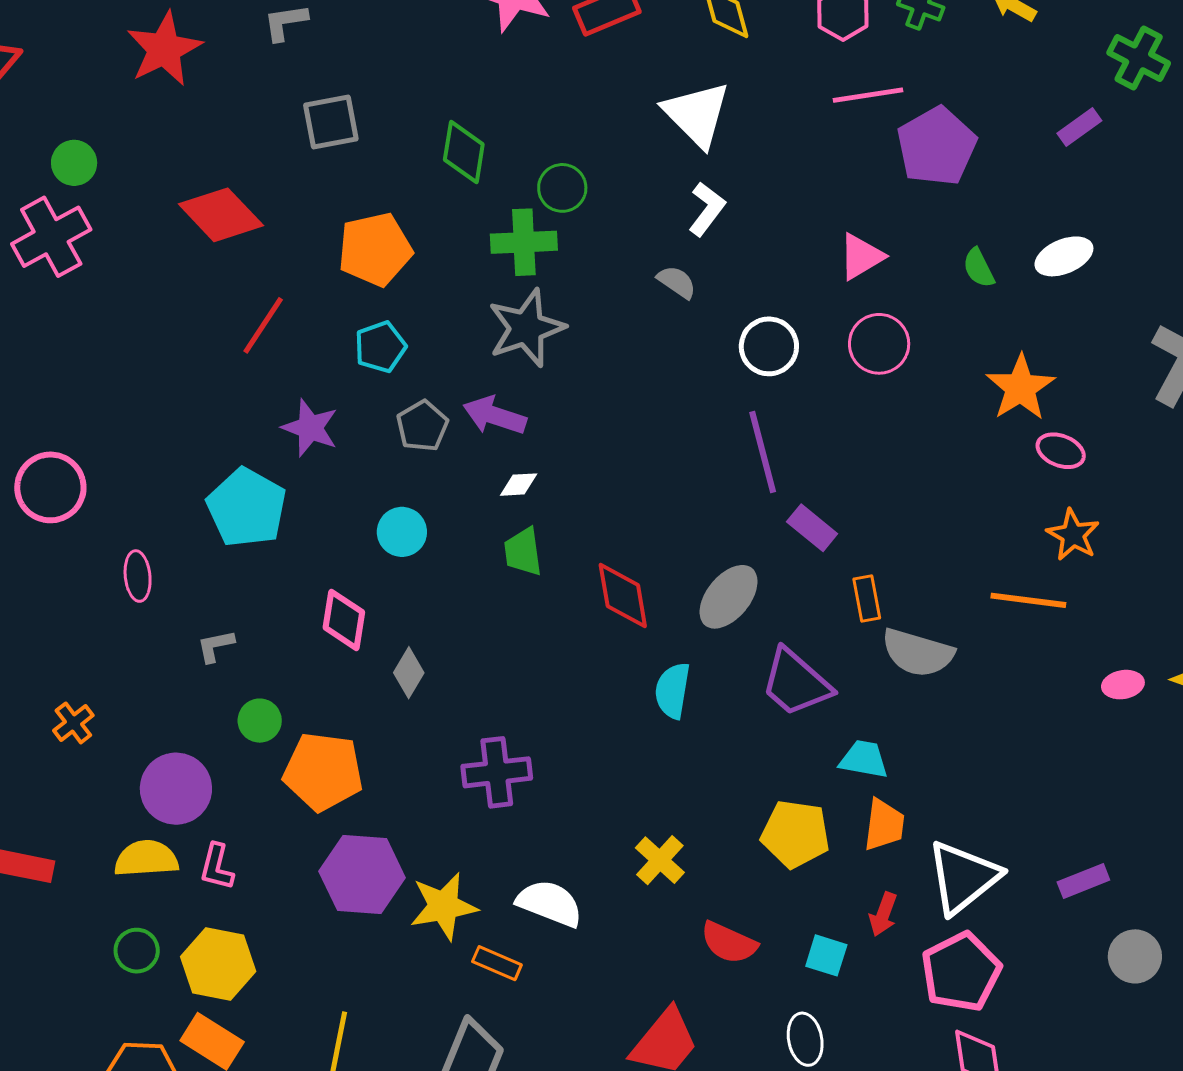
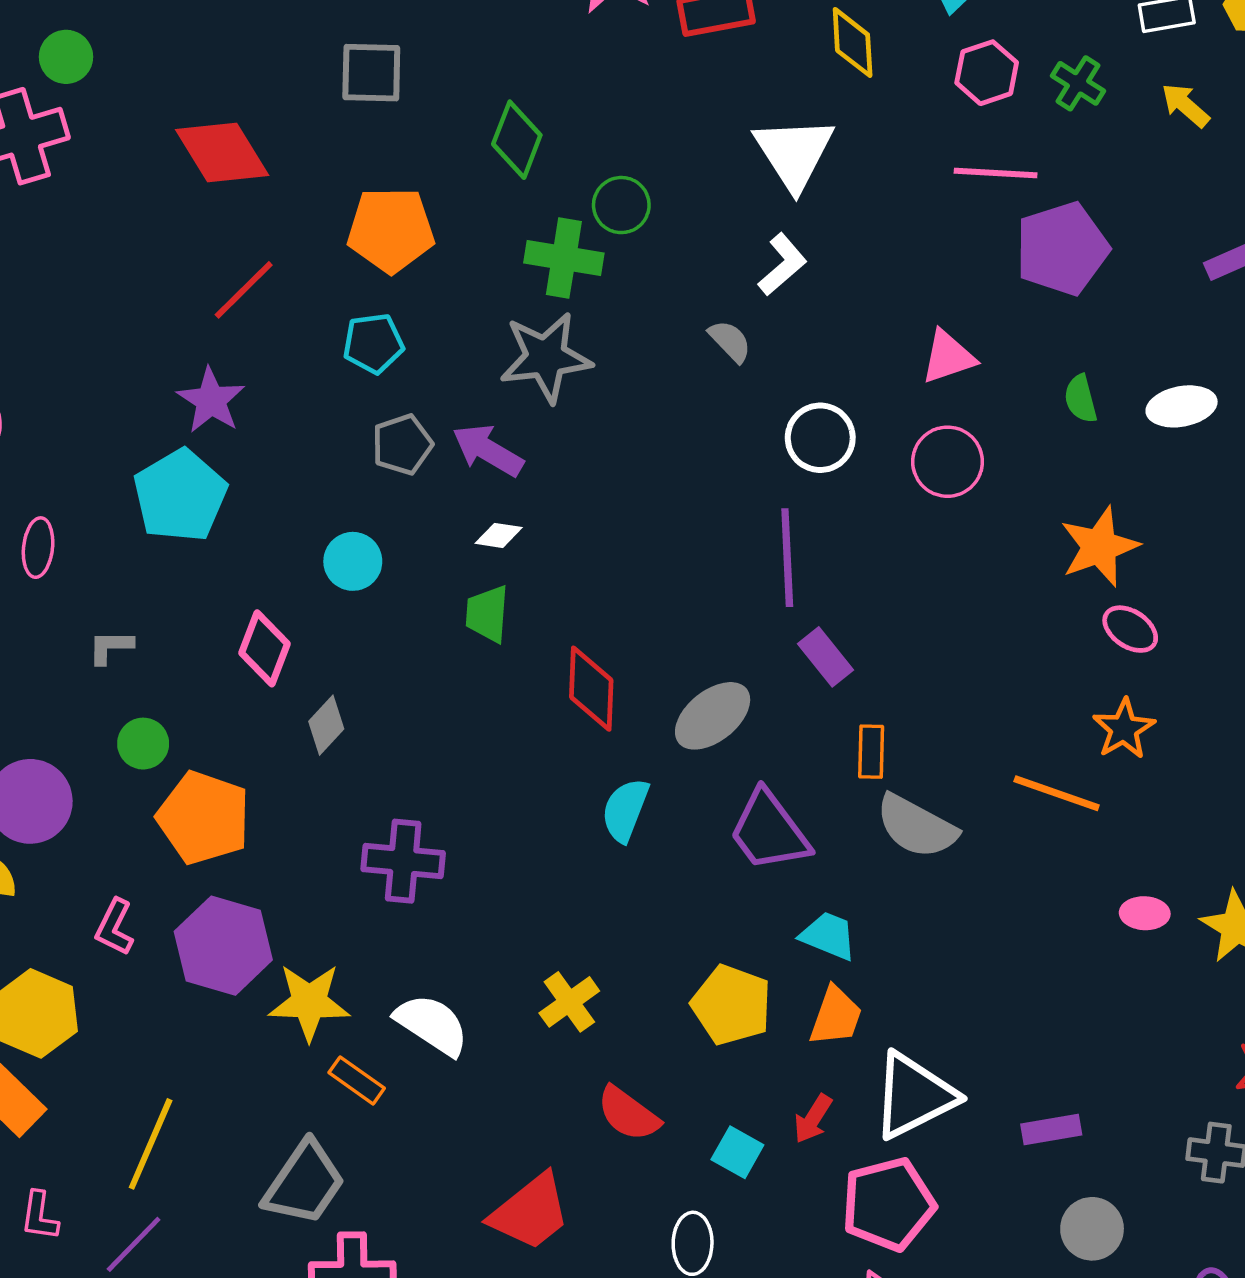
purple star: (310, 428) -> (211, 400), moved
pink L-shape: (217, 867) -> (115, 927), moved

